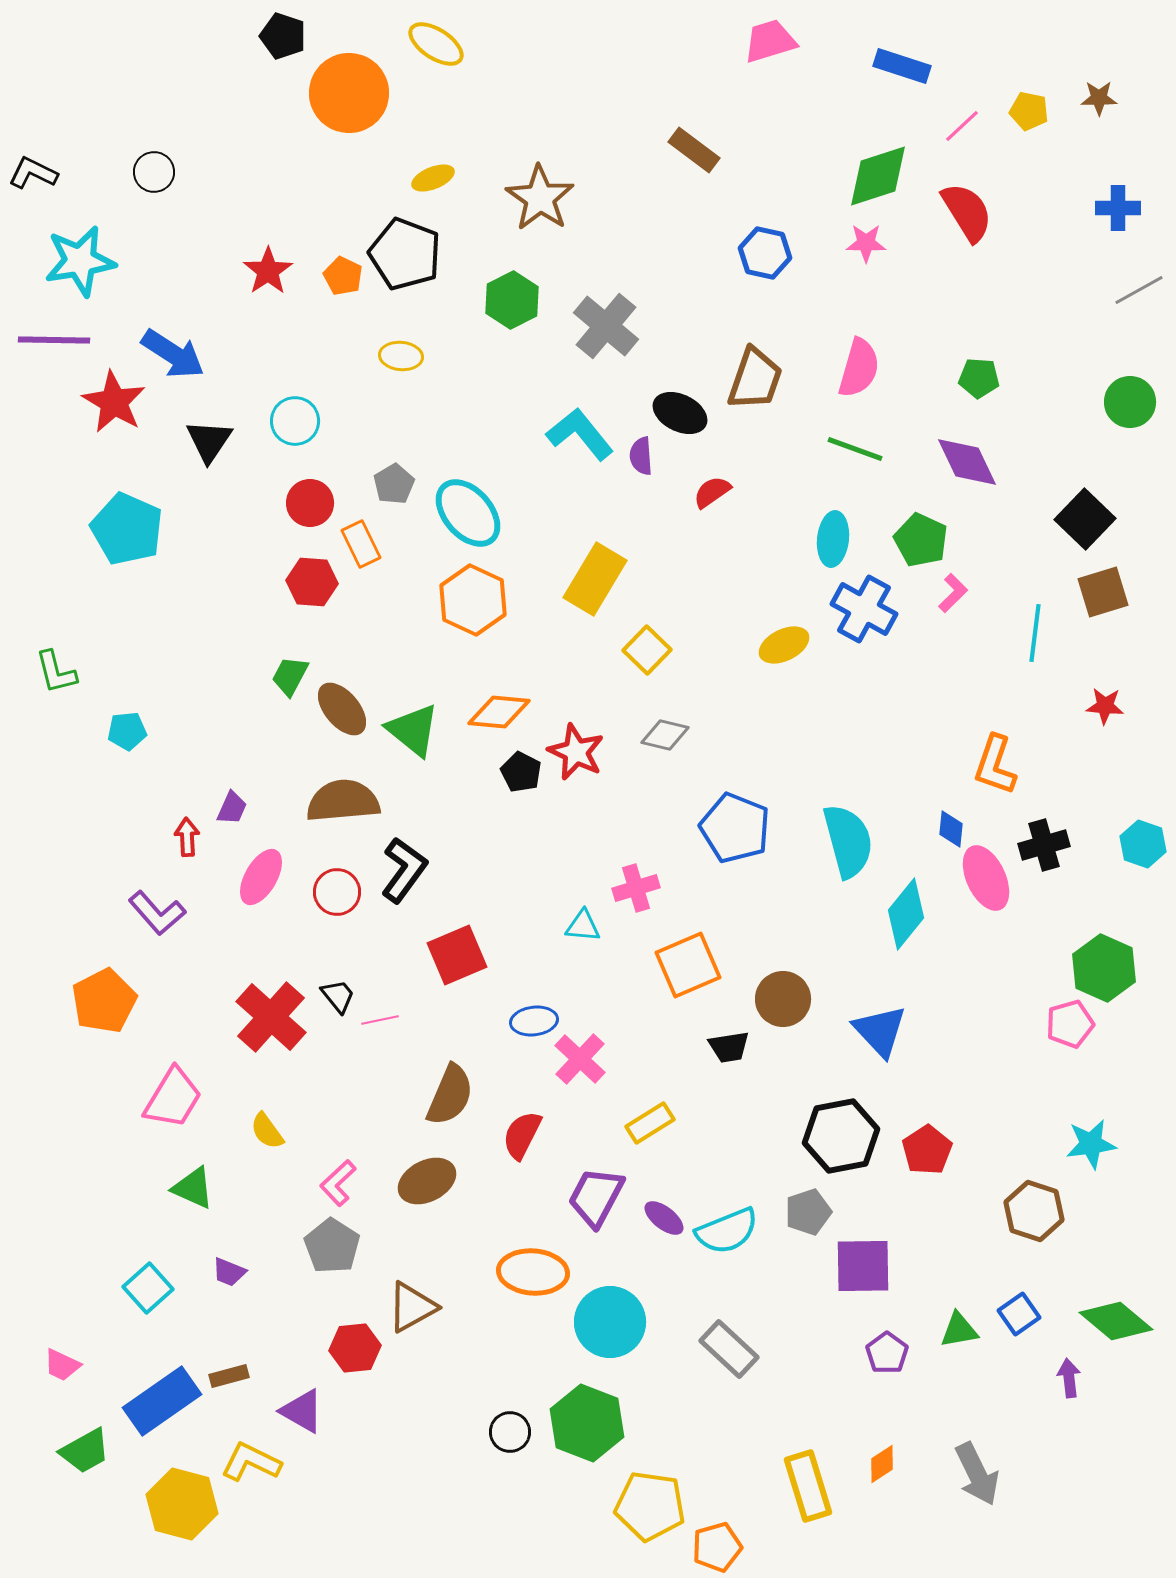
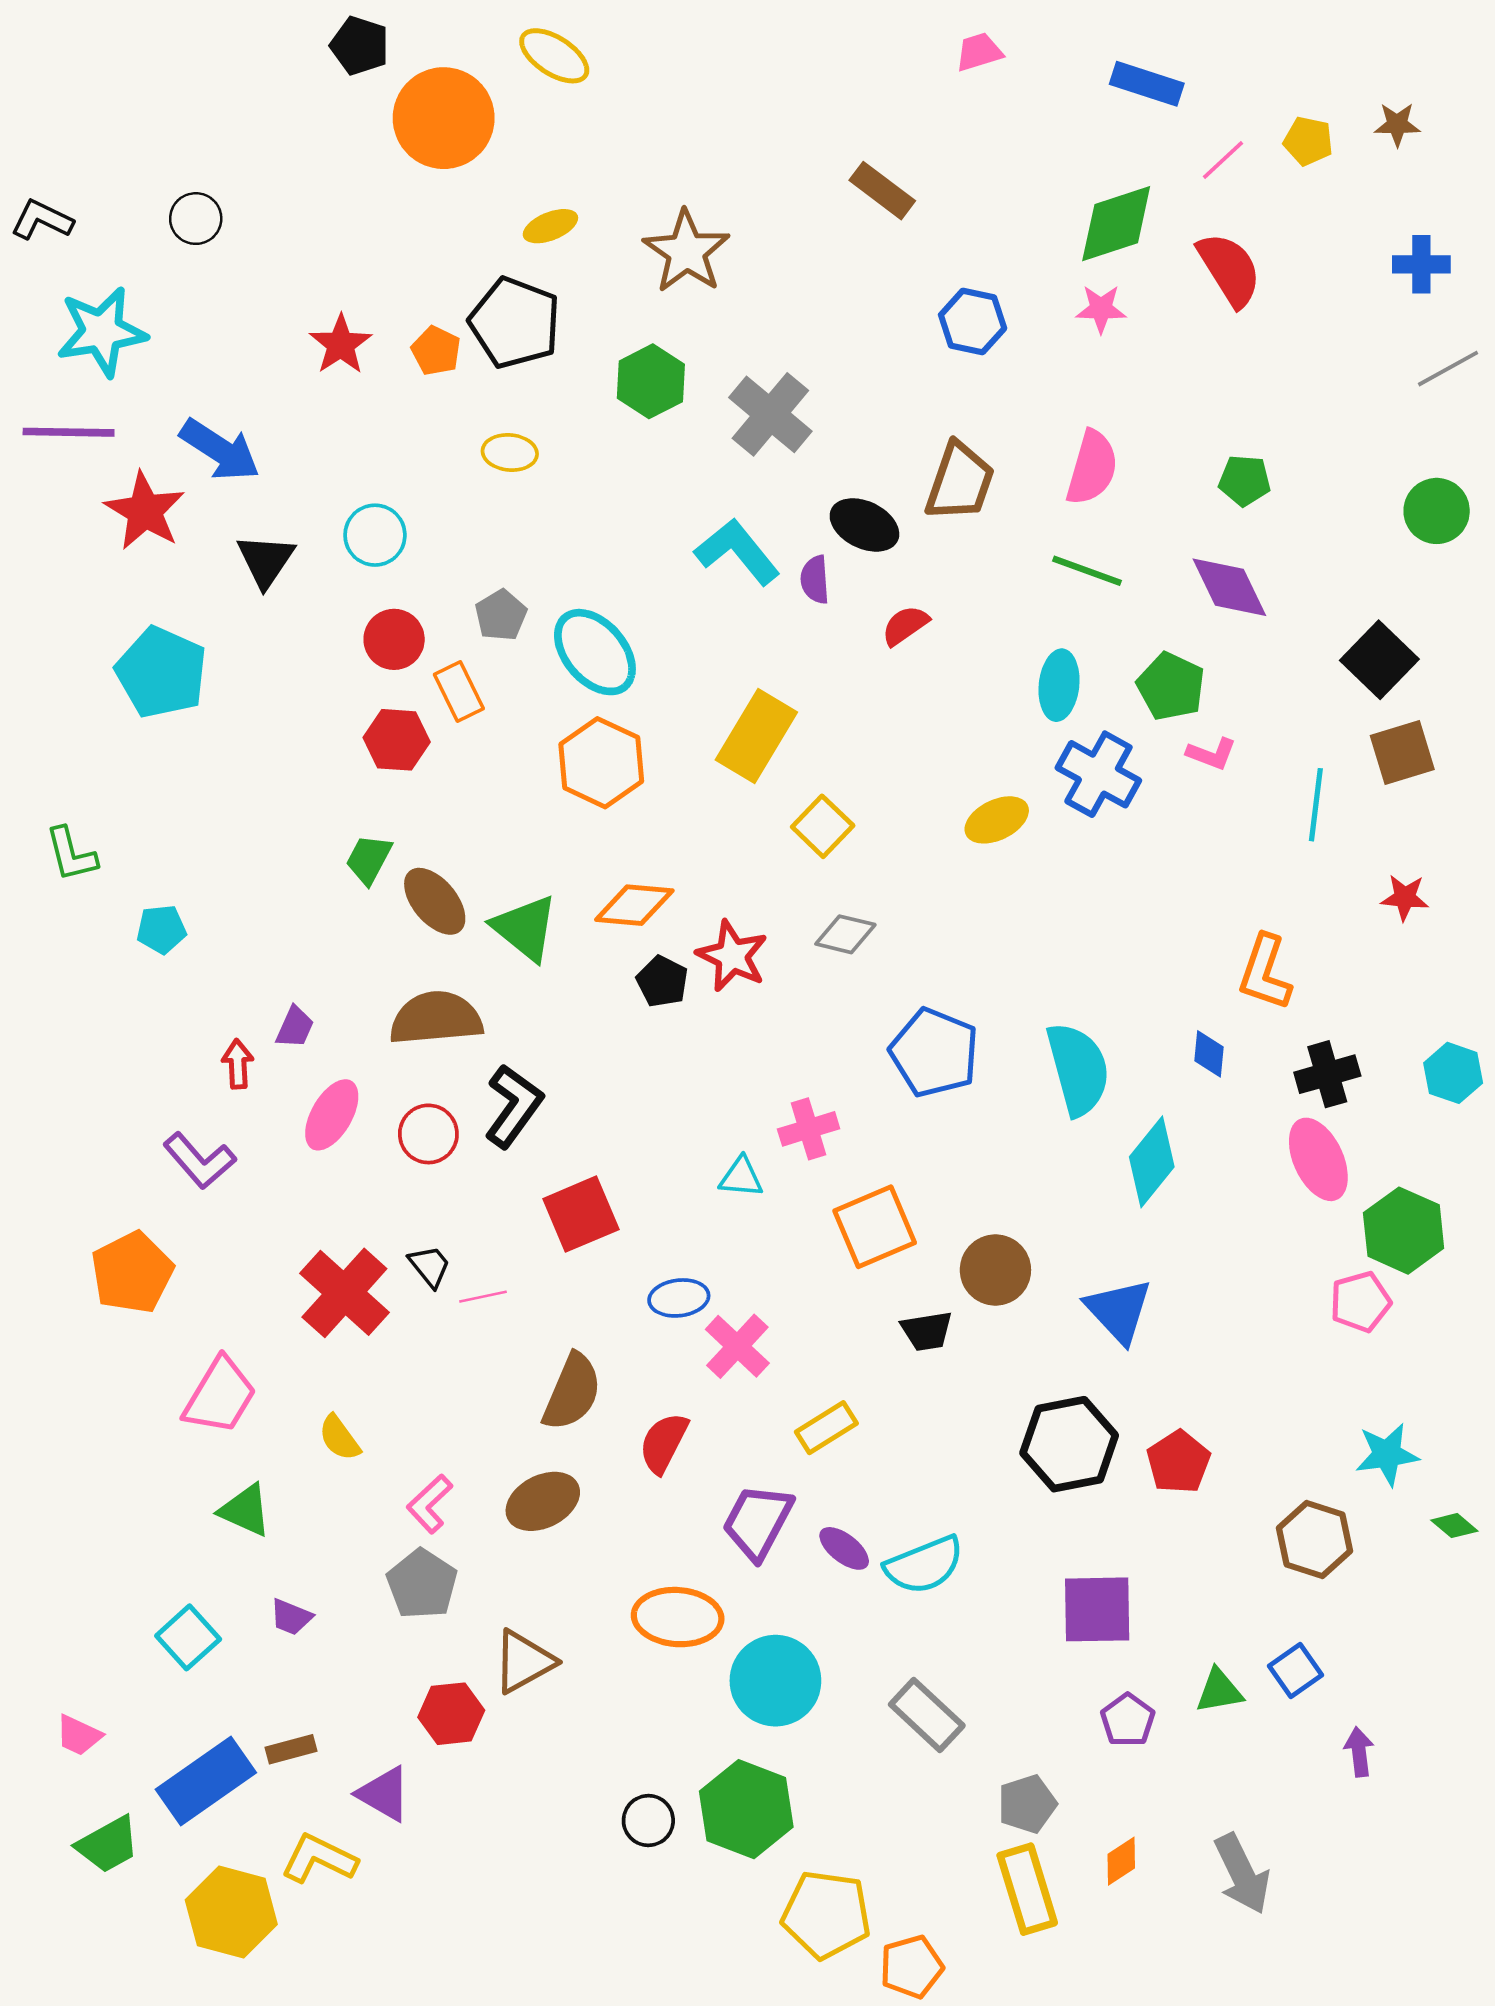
pink trapezoid: (770, 41) -> (979, 52), size x0.7
pink L-shape: (953, 593) -> (1212, 754), turned 66
pink ellipse: (986, 878) -> (1318, 1159), moved
gray pentagon: (808, 1212) -> (1027, 1804), moved
green diamond: (1116, 1321) -> (1454, 1526), moved, size x0.5

